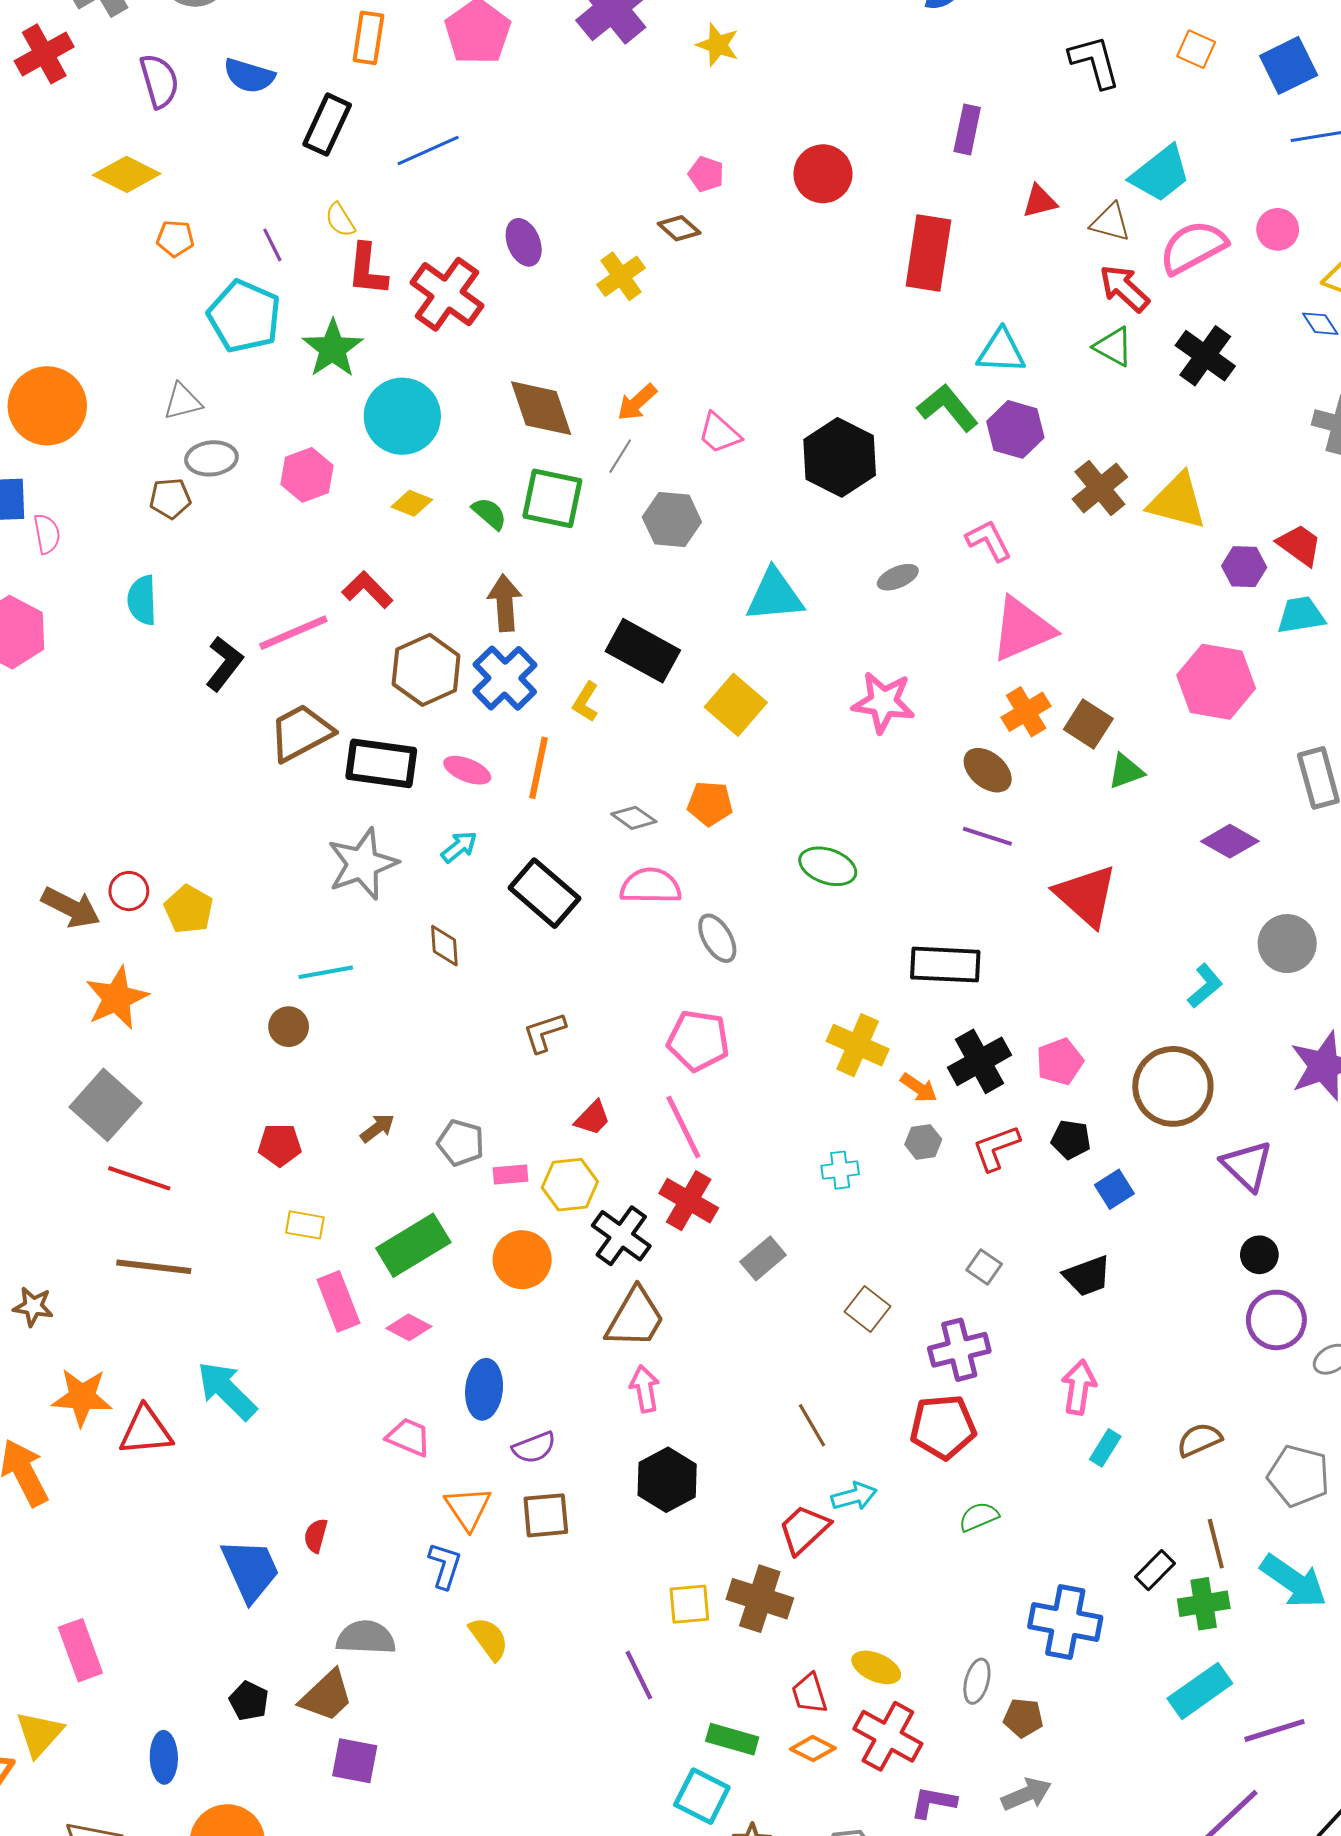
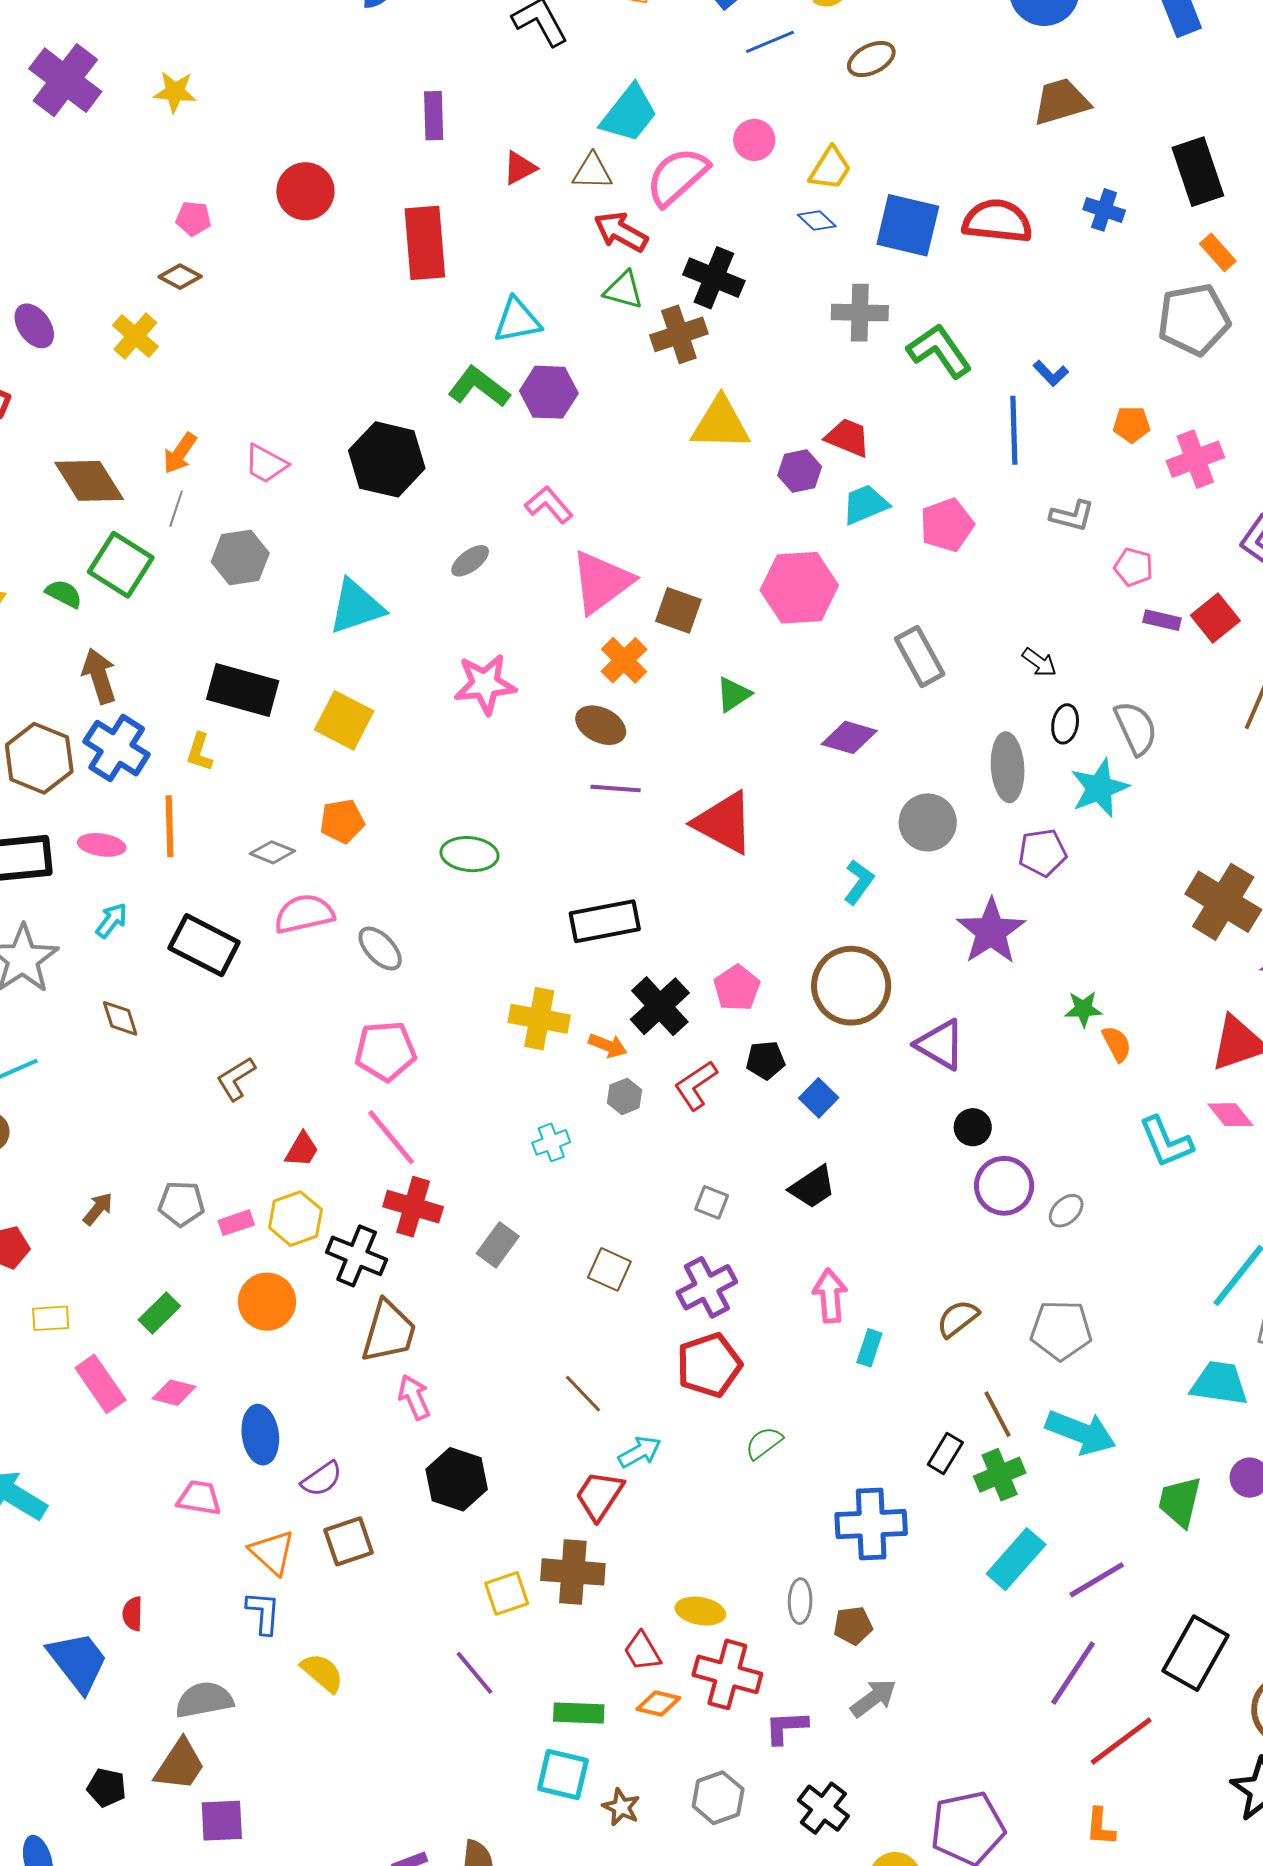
brown cross: (1100, 488) -> (679, 334), moved, turned 34
green square: (552, 498) -> (121, 565), turned 34
brown square: (1088, 724) -> (678, 610), moved
green rectangle: (413, 1245) -> (159, 1313), size x0.6

